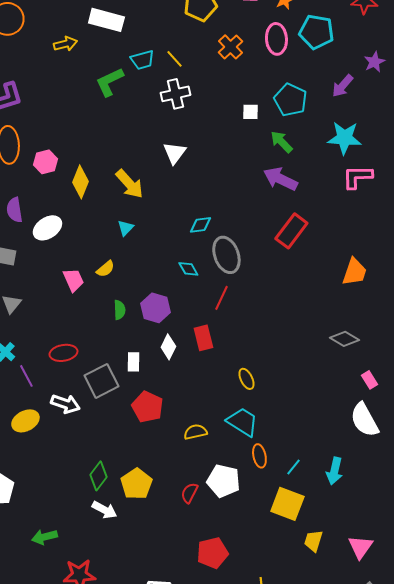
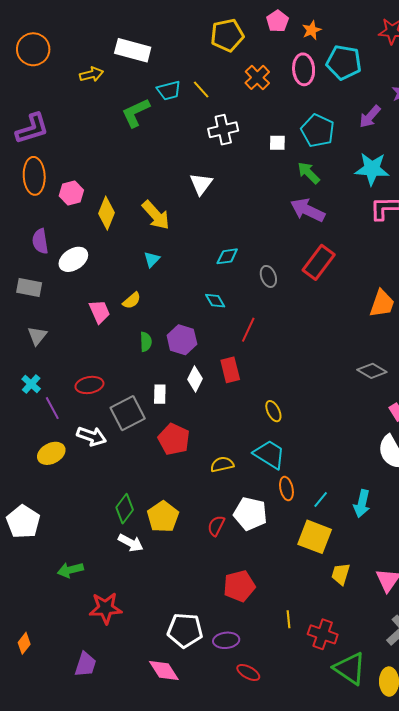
white cross: (175, 94) -> (223, 130), moved
gray ellipse: (226, 255) -> (268, 276), moved, size x0.6

